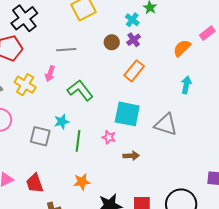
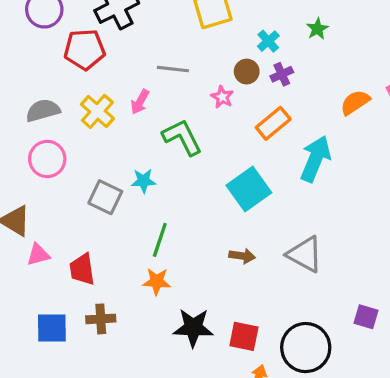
cyan cross: (132, 20) -> (268, 41), moved
cyan arrow: (186, 85) -> (315, 159), moved, size x1.6
cyan square: (127, 114) -> (249, 189), turned 32
gray triangle: (166, 125) -> (305, 254), moved
pink star: (109, 137) -> (222, 97), moved
green line: (78, 141) -> (160, 240), moved

